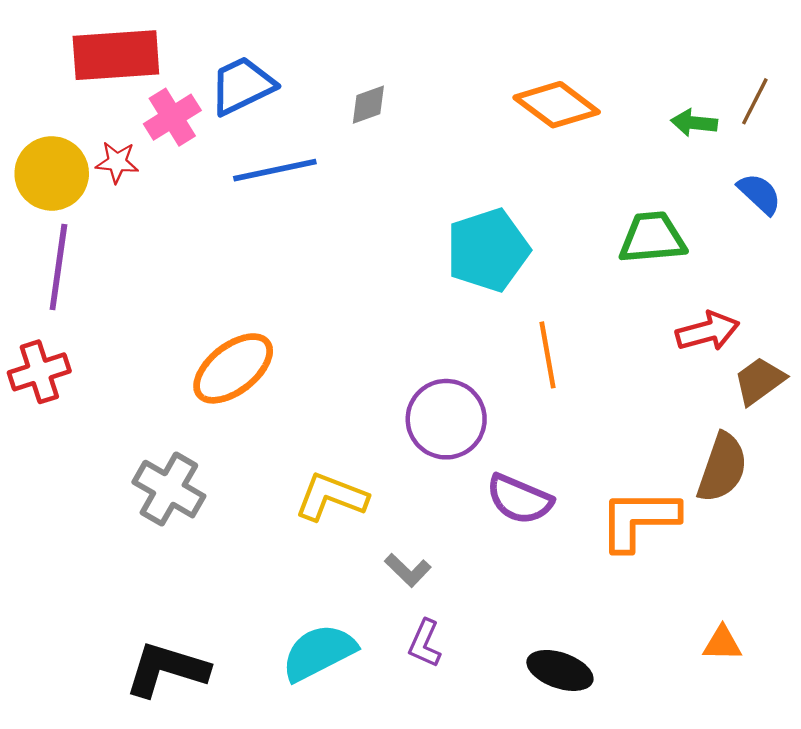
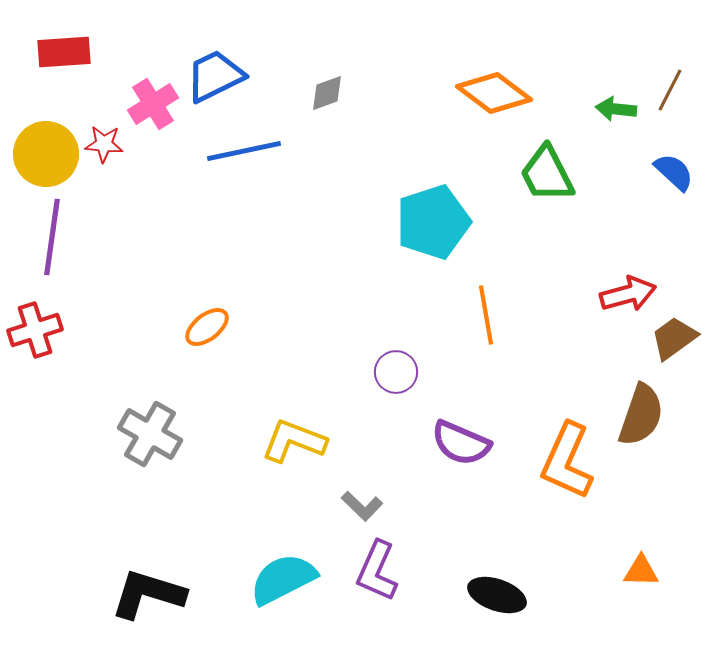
red rectangle: (116, 55) -> (64, 52), moved, size x0.7
green trapezoid: (652, 238) -> (547, 174), moved, turned -112
orange ellipse: (233, 368) -> (207, 327), size x0.6
purple circle: (446, 419) -> (396, 372), size x0.6
orange L-shape: (639, 519) -> (567, 461), turned -66
purple L-shape: (425, 643) -> (377, 571), size x1.4

